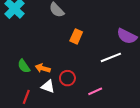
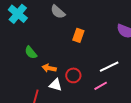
white line: (111, 57) -> (109, 67), moved
green semicircle: (24, 66) -> (31, 53), moved

